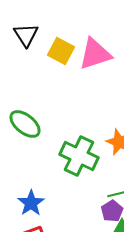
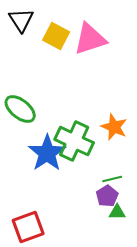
blue star: (31, 203) -> (47, 153), moved, size x1.4

